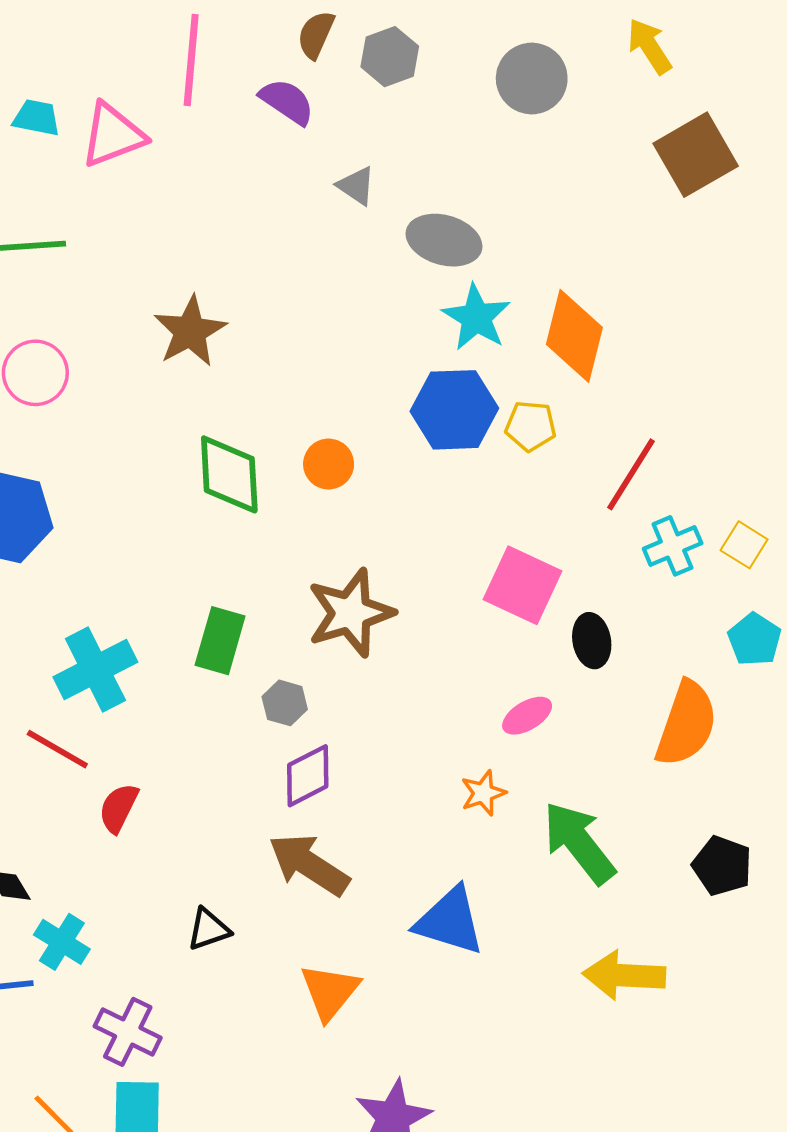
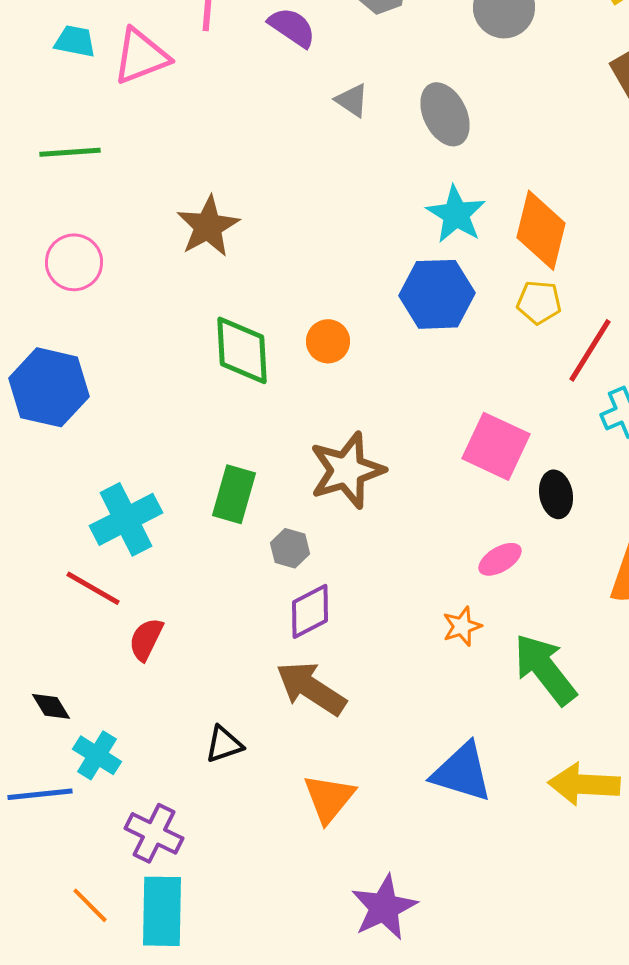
gray ellipse: (444, 240) -> (445, 114), moved, turned 48
yellow pentagon: (531, 426) -> (539, 302), moved
blue triangle: (450, 921) -> (462, 772), moved

